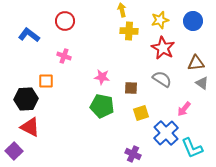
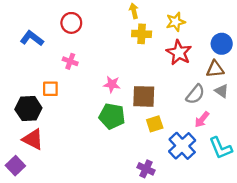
blue circle: (193, 21) -> (222, 44), moved
gray semicircle: (162, 79) -> (195, 94), moved, turned 96
brown square: (131, 88) -> (144, 96), size x1.6
cyan L-shape: (192, 148) -> (221, 148), moved

